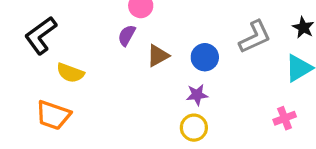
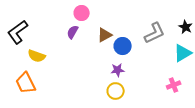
brown triangle: (158, 56) -> (105, 35), moved
orange trapezoid: (53, 115) -> (26, 83), turned 45

